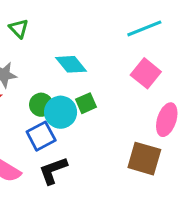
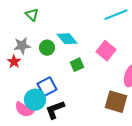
pink square: (146, 73) -> (106, 51), moved
green circle: (41, 105) -> (47, 48), moved
cyan circle: (61, 112) -> (35, 100), moved

